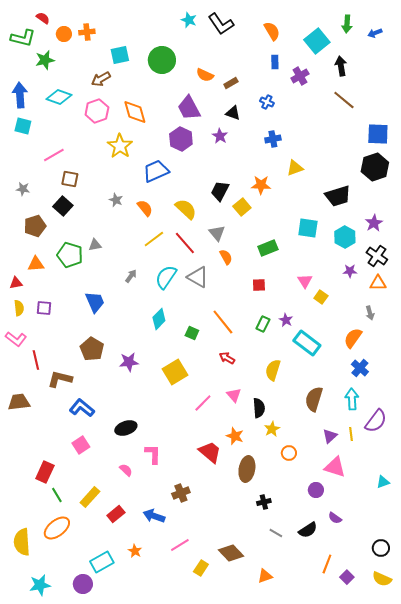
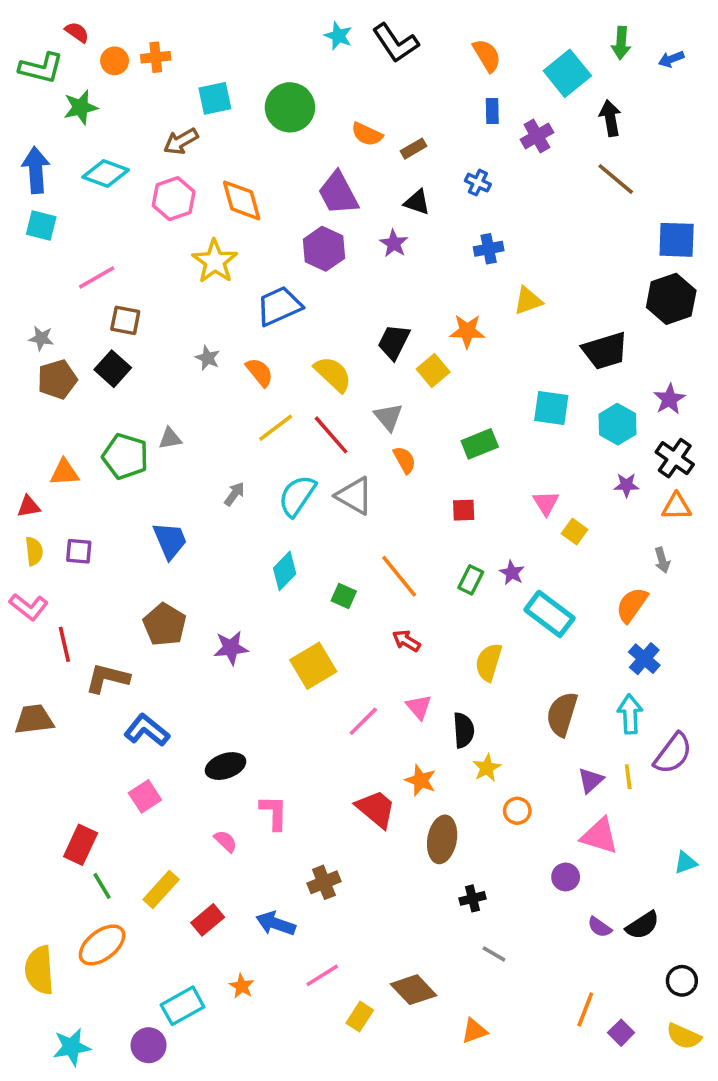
brown pentagon: (35, 226) -> (57, 379), moved
black semicircle: (308, 530) -> (643, 925), moved

